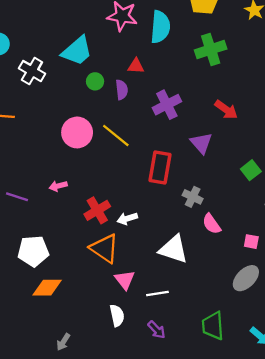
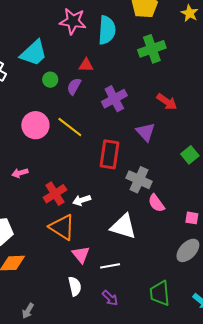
purple semicircle: (122, 90) -> (74, 86), turned -144
gray cross: (193, 197) -> (139, 180), size x1.4

